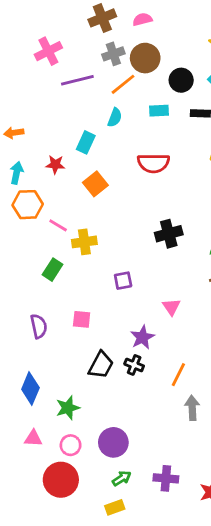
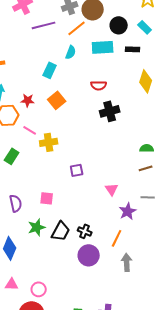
cyan rectangle: (159, 111) -> (103, 47), size x1.5
red semicircle: (153, 163) -> (99, 85), size x0.7
red star: (55, 165) -> (28, 100), moved
black cross: (169, 234) -> (110, 111), moved
green rectangle: (53, 270) -> (12, 156), moved
purple star: (142, 337) -> (128, 211), moved
green star: (68, 408) -> (37, 227), moved
purple circle: (113, 442) -> (89, 255), moved

